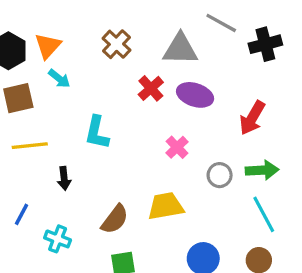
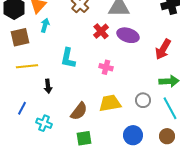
cyan arrow: (59, 79) -> (45, 25), turned -112
pink cross: (177, 147) -> (106, 67), moved, turned -32
gray circle: (220, 175) -> (143, 100), moved

